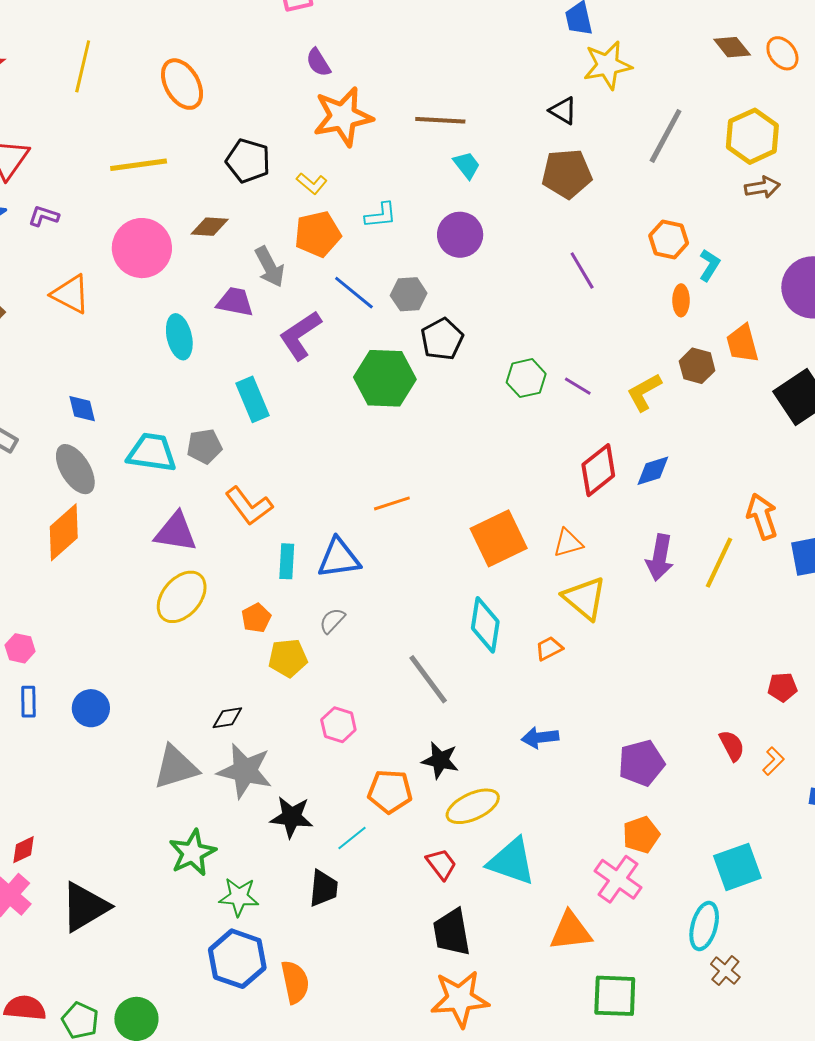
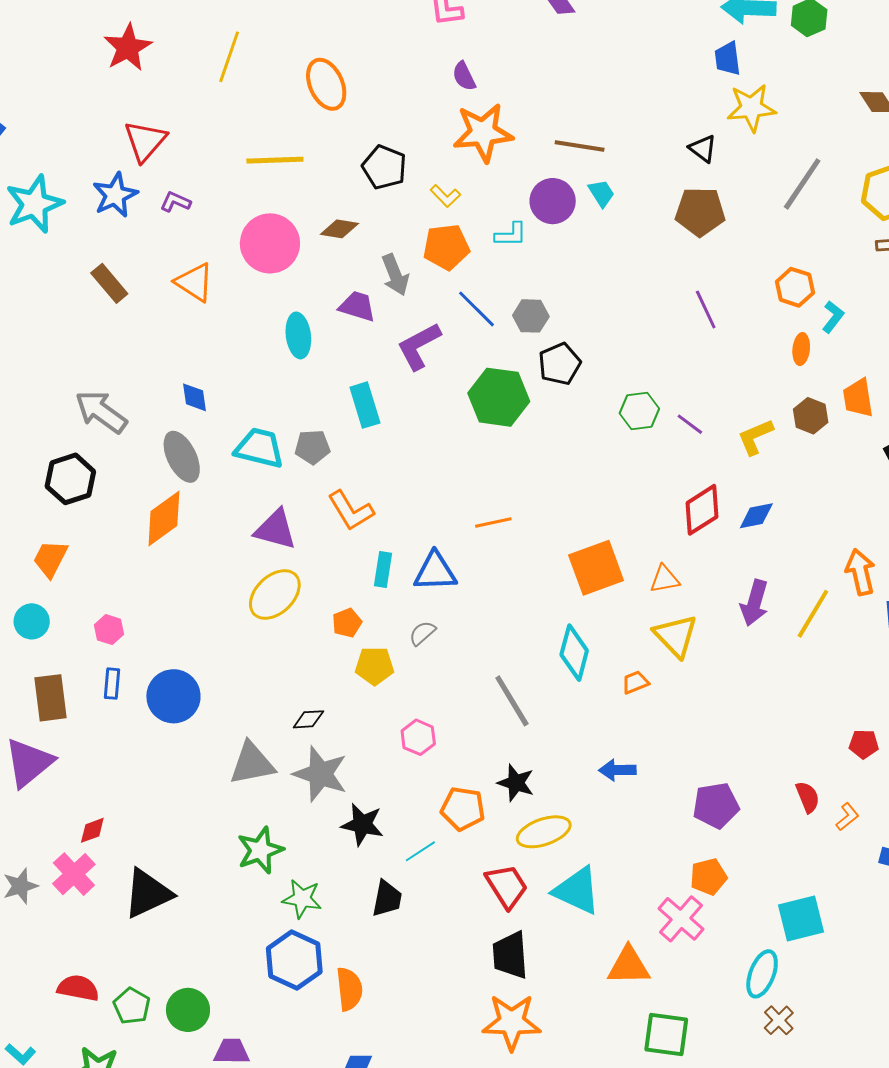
purple circle: (460, 235) -> (553, 201), moved
blue circle: (91, 708) -> (173, 696), size x1.4
red trapezoid: (441, 864) -> (507, 886), size x1.4

